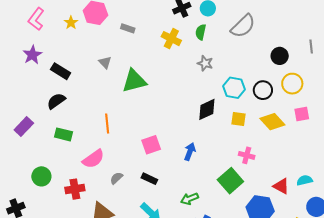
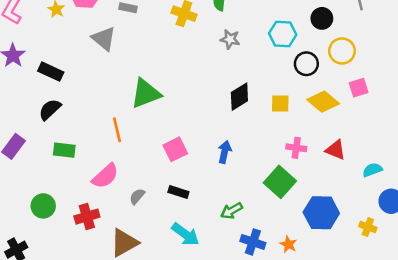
gray triangle: (105, 62) -> (104, 39), moved, size x1.5
green triangle: (134, 81) -> (146, 93), moved
cyan hexagon: (234, 88) -> (283, 34), moved
red triangle: (281, 186) -> (336, 150), moved

